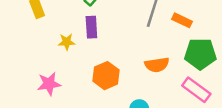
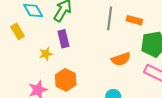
orange hexagon: (106, 76) -> (66, 80), moved

